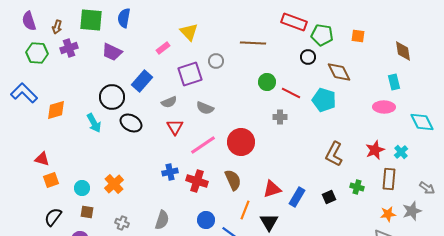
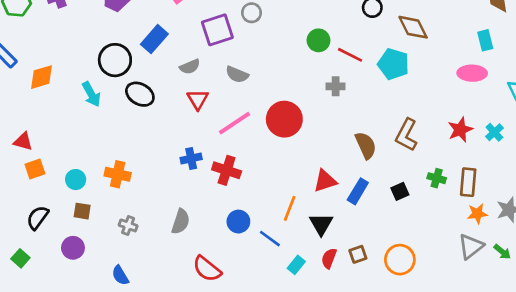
brown rectangle: (389, 179) -> (468, 182), moved
brown semicircle: (233, 180) -> (366, 145), moved
orange cross: (114, 184) -> (118, 174), turned -36

